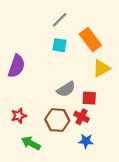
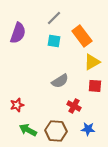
purple semicircle: (17, 66) -> (18, 33), moved
red square: (89, 98) -> (95, 86), moved
brown hexagon: (57, 120) -> (56, 131), moved
blue star: (86, 141) -> (88, 129), moved

